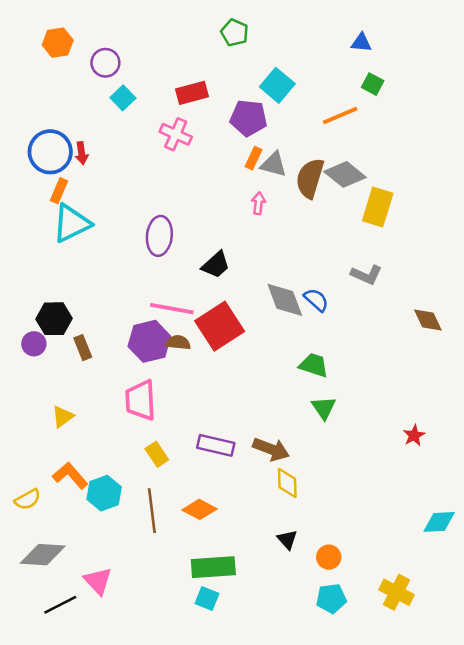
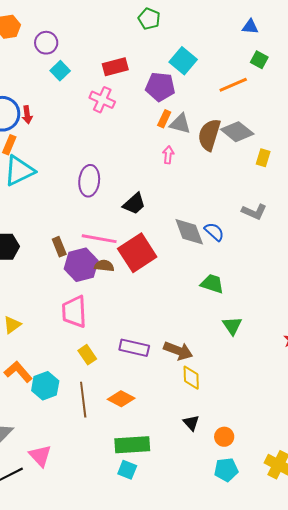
yellow rectangle: (378, 207) -> (263, 158), size x0.6
brown rectangle: (83, 348) -> (59, 247), moved
green triangle: (324, 408) -> (232, 326), moved

